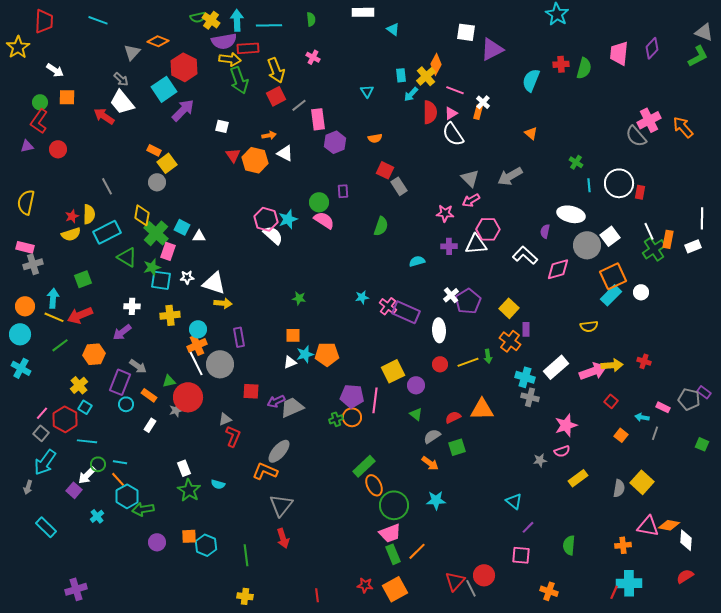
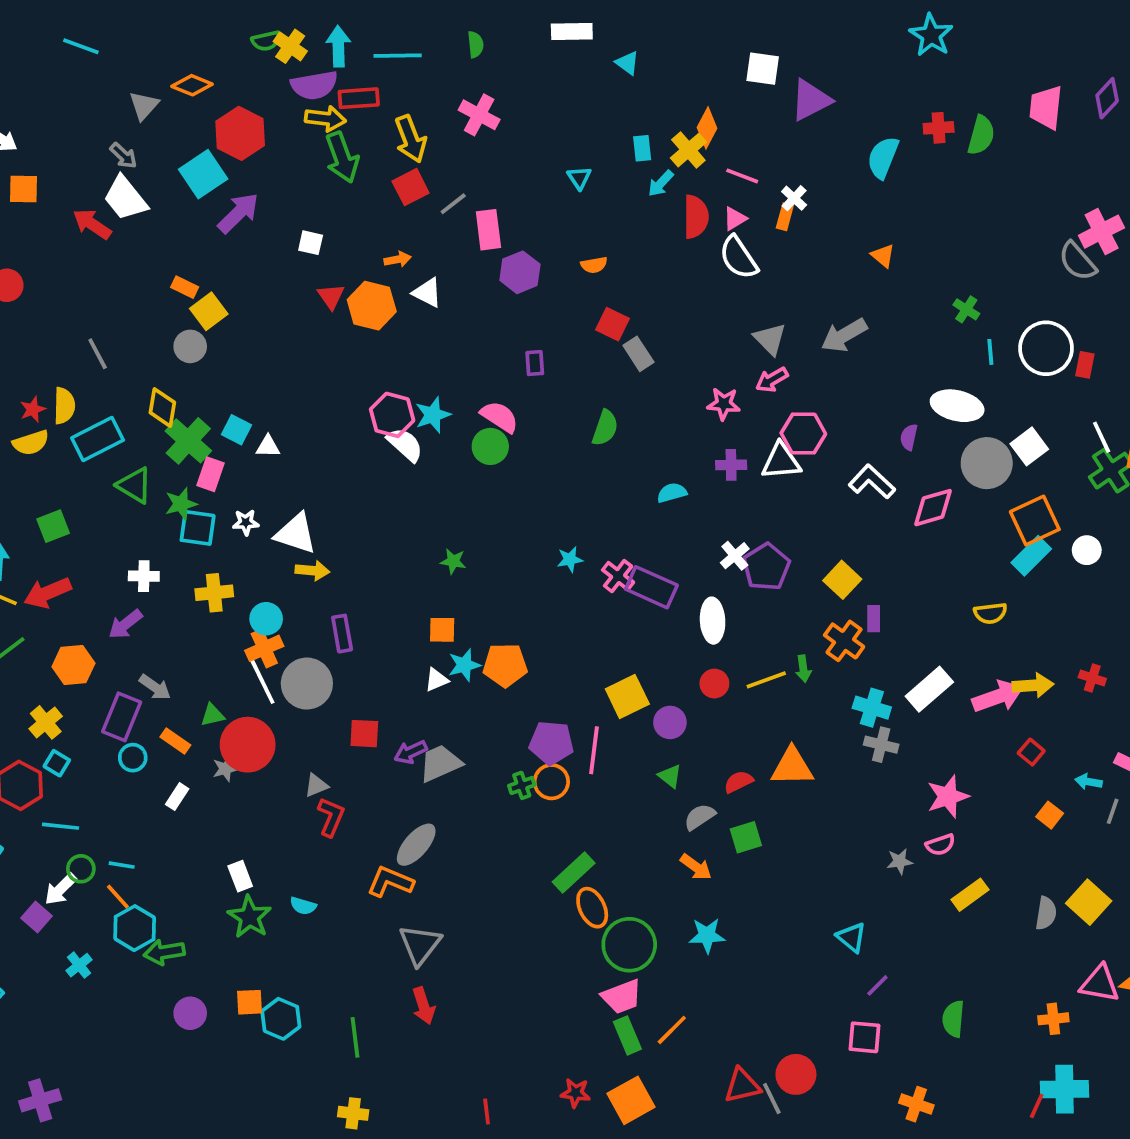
pink cross: (313, 57) -> (479, 115), size x1.5
green circle: (319, 202) -> (490, 446), moved
red triangle: (455, 581) -> (742, 1086), turned 35

